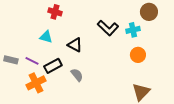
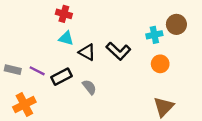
brown circle: (149, 12) -> (176, 24), moved
black L-shape: (108, 28) -> (118, 51), moved
cyan triangle: (46, 37) -> (66, 38), moved
orange cross: (36, 83) -> (24, 104), moved

